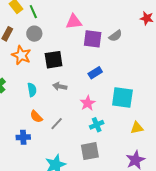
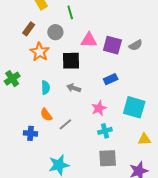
green line: (33, 12) -> (70, 12), moved
pink triangle: (74, 22) -> (89, 40), moved
gray square: (90, 151) -> (108, 158), moved

